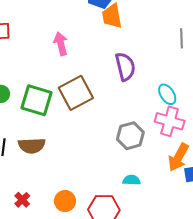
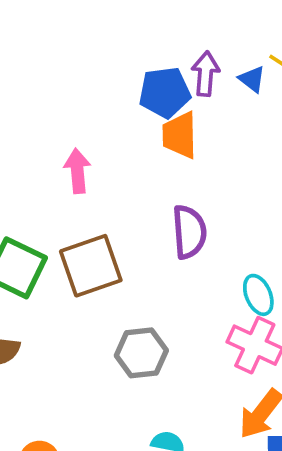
gray hexagon: (130, 136) -> (141, 353), moved

